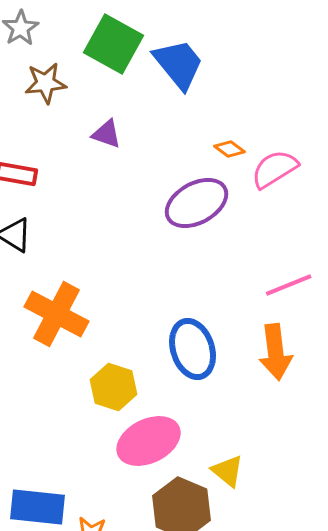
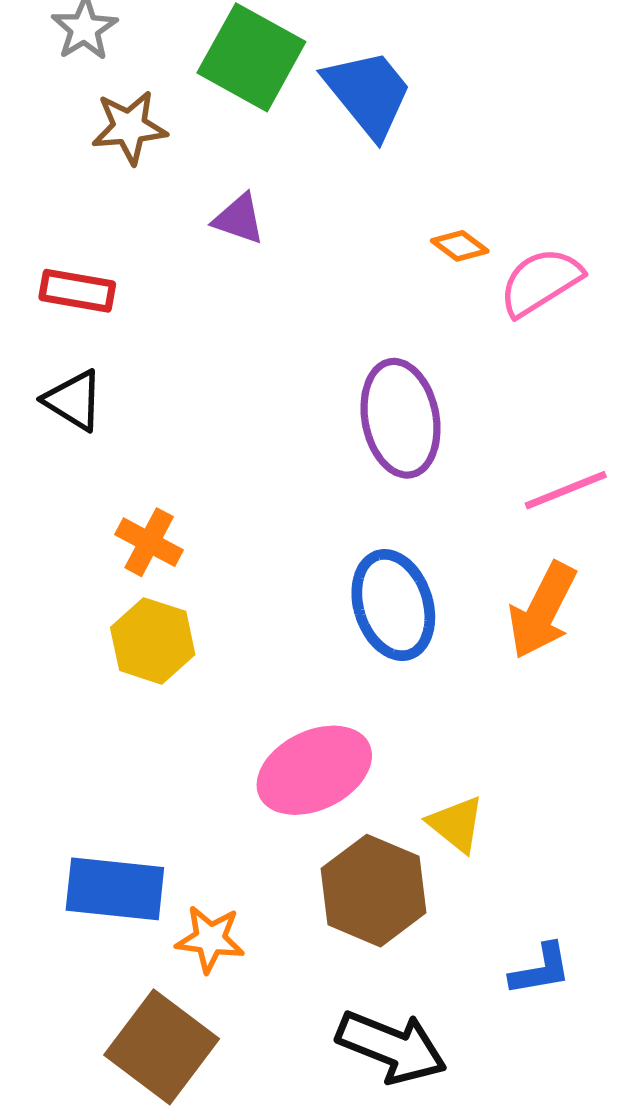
purple ellipse: (197, 203) -> (400, 418), moved, turned -72
orange cross: (57, 314) -> (149, 542), size x0.6
orange arrow: (276, 352) -> (542, 610), turned 34
yellow hexagon: (114, 387) -> (153, 641), moved

